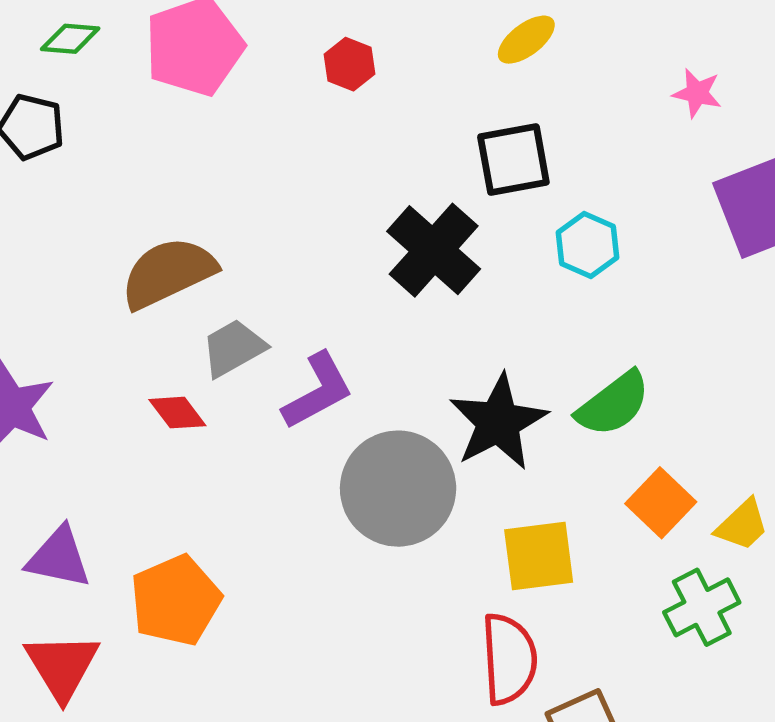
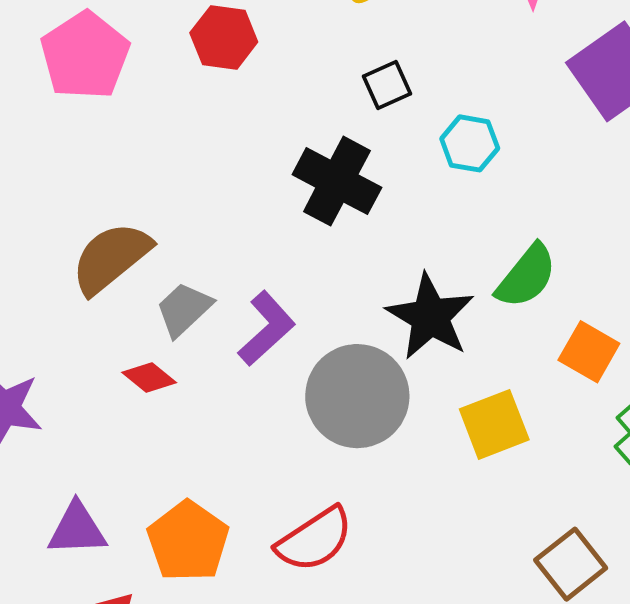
red hexagon: (350, 64) -> (224, 37), size x1.4
black square: (513, 159) -> (387, 85), size x0.7
red semicircle: (509, 659) -> (315, 540), moved, turned 74

